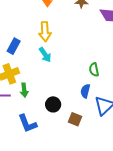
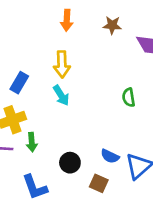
green semicircle: (94, 70) -> (129, 97), moved
blue semicircle: (85, 91) -> (110, 156), moved, turned -80

